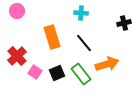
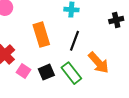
black line: (84, 43) -> (75, 41), turned 60
orange arrow: (107, 64) -> (98, 63), turned 65

